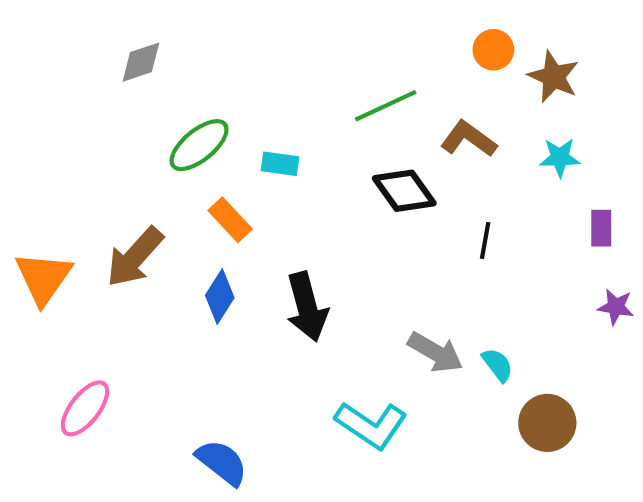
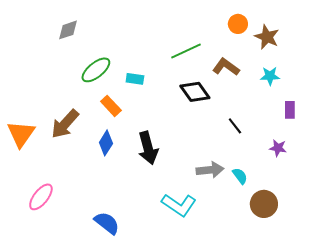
black line: (485, 240) -> (235, 126), moved, turned -48
purple star: (616, 307) -> (278, 148), moved
gray arrow: (435, 352) -> (210, 170), turned -36

